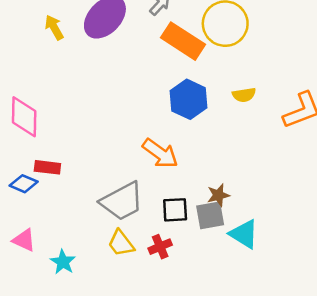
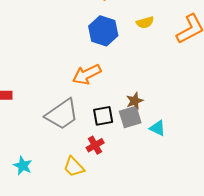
orange arrow: (160, 153) -> (87, 74), turned 124
cyan triangle: (244, 234) -> (158, 128), size x0.7
yellow trapezoid: (121, 243) -> (74, 167), moved

